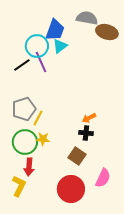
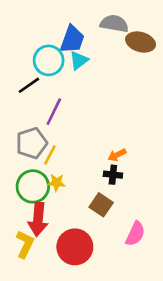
purple line: (41, 62) -> (54, 112), moved, turned 50
red arrow: (29, 167) -> (38, 219), size x1.4
red circle: (71, 189) -> (75, 247), moved

